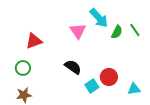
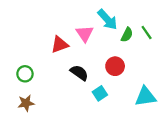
red triangle: (34, 41) -> (60, 44), moved
red circle: (109, 77) -> (115, 66), moved
cyan triangle: (134, 89) -> (145, 97), size x1.5

